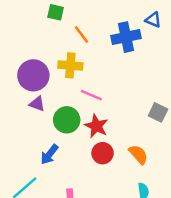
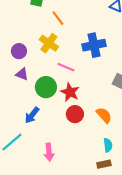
blue cross: (126, 37) -> (94, 45), moved
yellow cross: (70, 65) -> (49, 43), turned 30
purple circle: (33, 75) -> (19, 51), size x0.6

